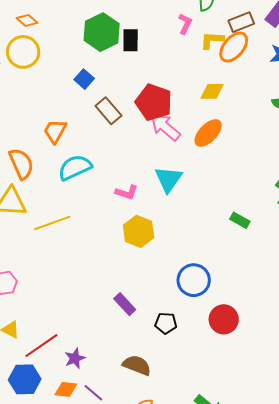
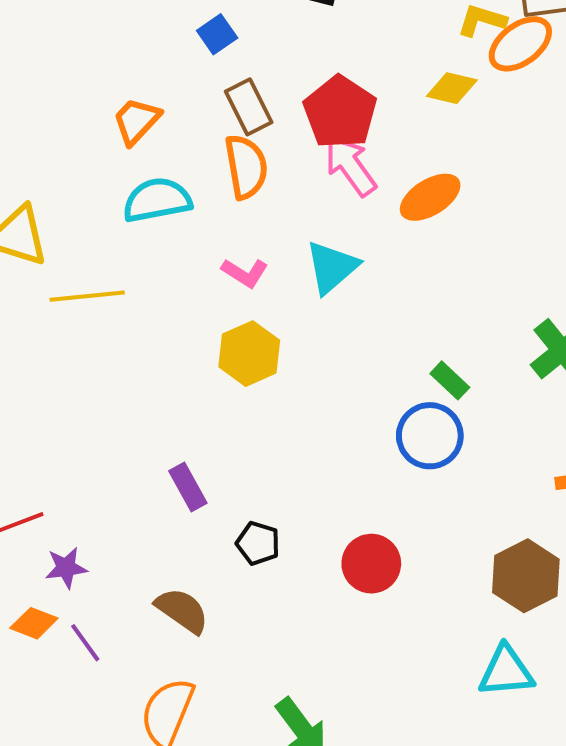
yellow diamond: (212, 91) -> (452, 88), moved
orange semicircle: (21, 164) -> (246, 167), moved
blue circle: (194, 280) -> (430, 436), moved

